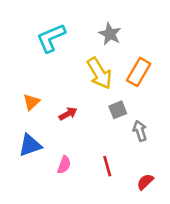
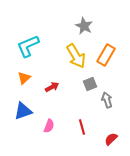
cyan L-shape: (51, 38) -> (28, 46), moved

